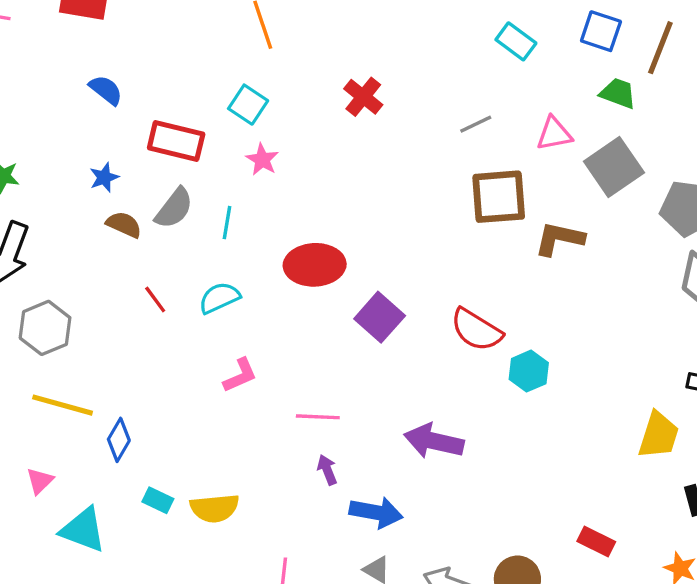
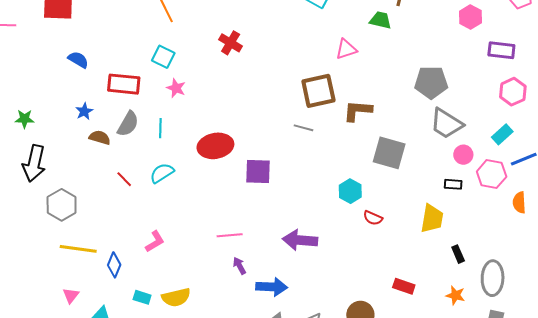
gray line: (476, 124) -> (304, 128), moved, turned 48
gray square: (614, 167) -> (389, 153), moved, turned -32
purple square: (380, 317) -> (258, 171), turned -32
red semicircle: (476, 330) -> (373, 218), moved, size x0.6
pink L-shape: (240, 375) -> (155, 242), moved

